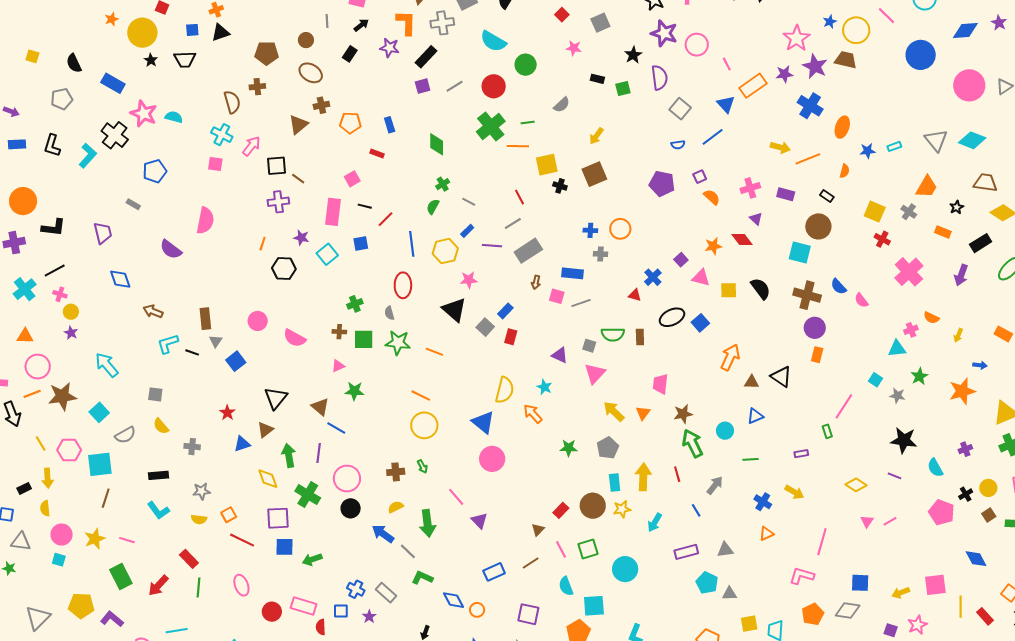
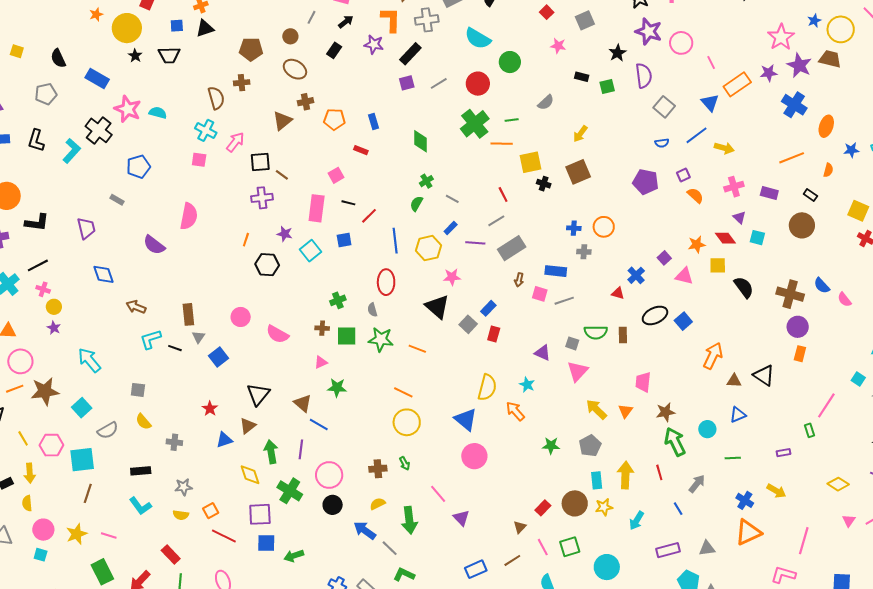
gray line: (327, 21) -> (312, 17), turned 32
yellow arrow: (780, 147) -> (724, 148), moved
cyan square: (800, 252) -> (757, 238), moved, size x0.7
yellow square: (729, 290) -> (718, 265), moved
orange triangle: (766, 534) -> (748, 532), size x1.8

